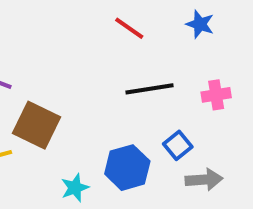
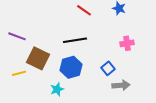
black line: (149, 89) -> (75, 40), moved
blue hexagon: (127, 168) -> (71, 67), moved

